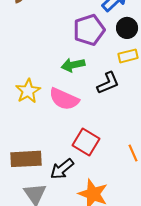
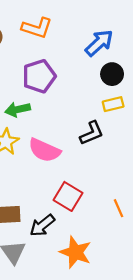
purple pentagon: (89, 30) -> (39, 76), moved
green arrow: (73, 65) -> (18, 109), moved

